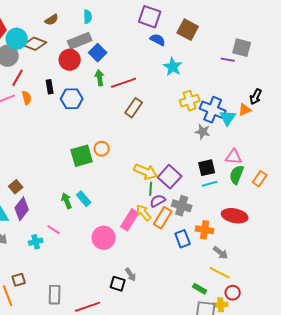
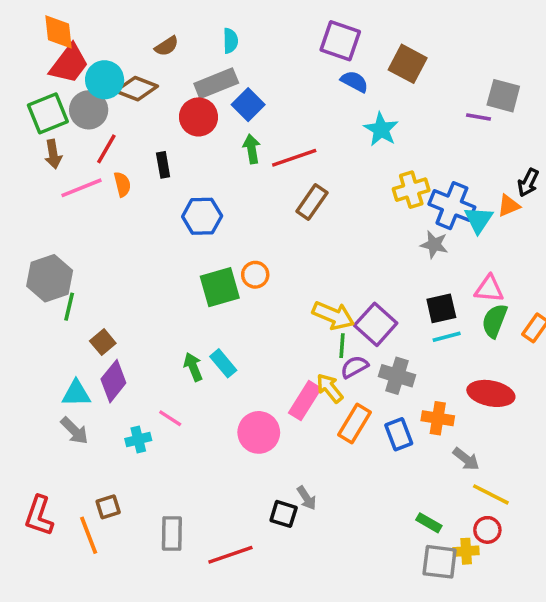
blue hexagon: (72, 99) -> (202, 216), moved
orange rectangle: (163, 218) -> (354, 424), moved
yellow line: (220, 273) -> (491, 494), moved

